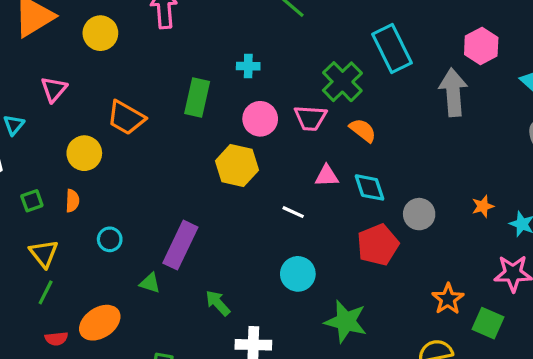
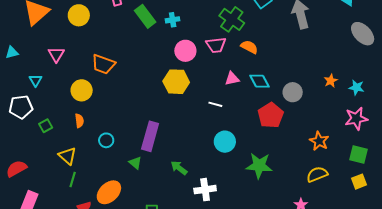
green rectangle: (197, 98) -> (145, 16), moved, turned -40
green square: (32, 201) -> (46, 126), moved
green triangle: (150, 283) -> (135, 163), turned 32
green square: (488, 323) -> (359, 155), moved

